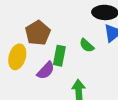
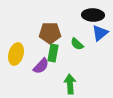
brown pentagon: (38, 33) -> (50, 33), moved, turned 30

